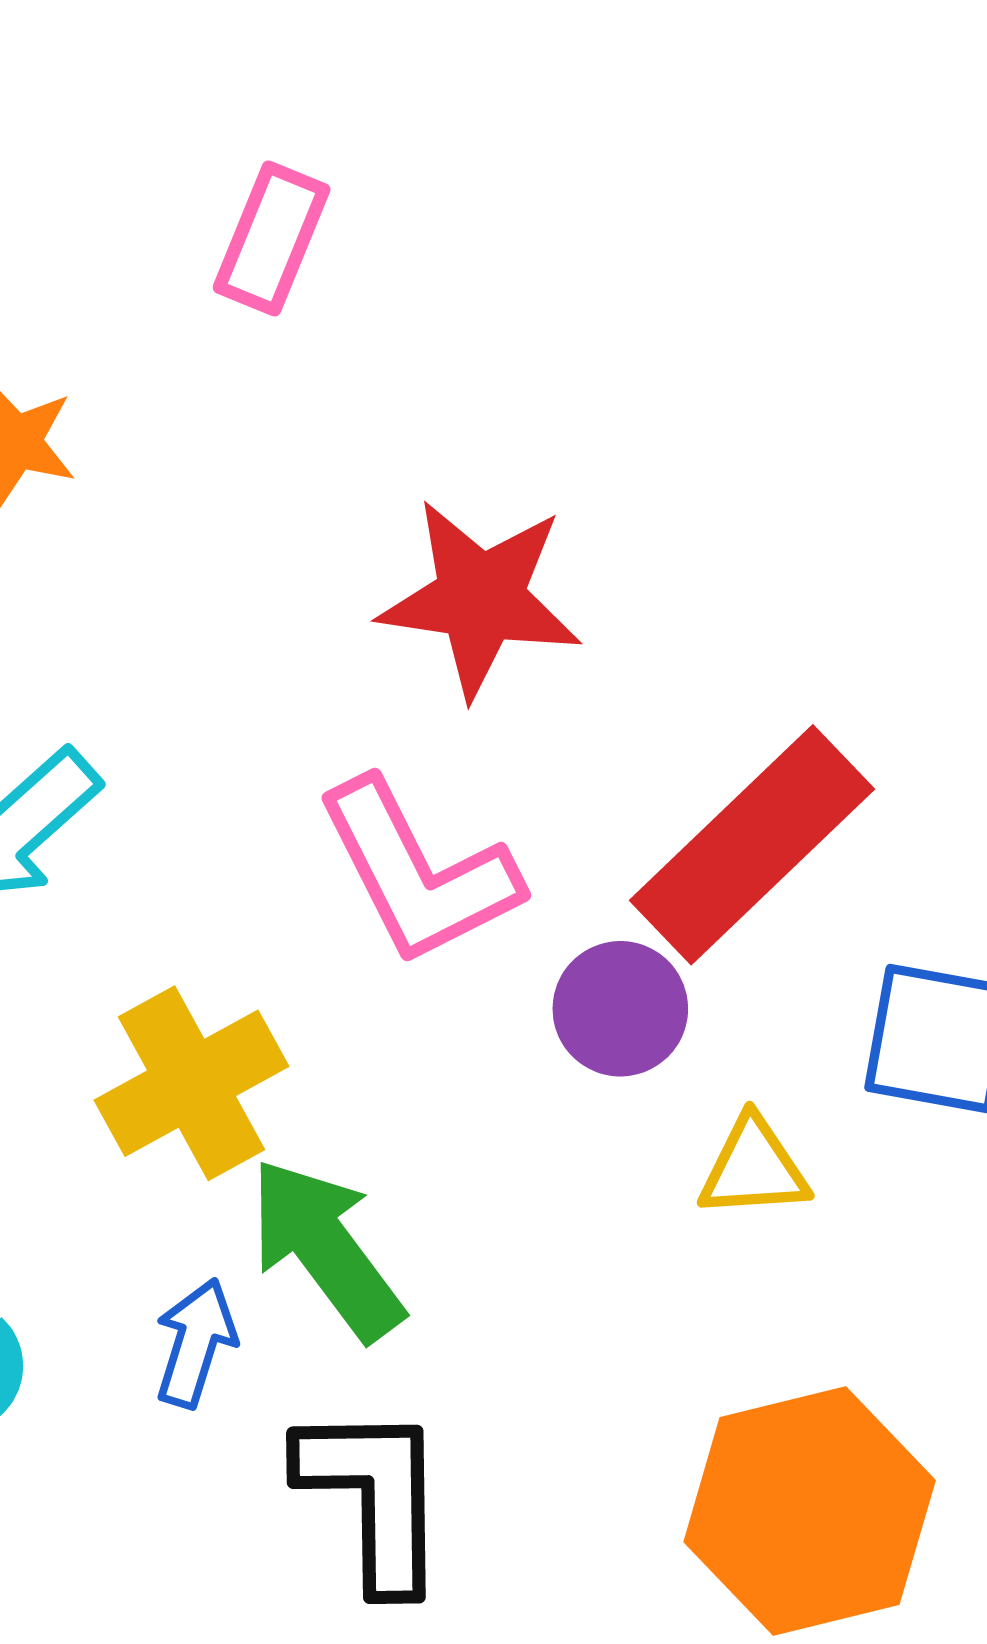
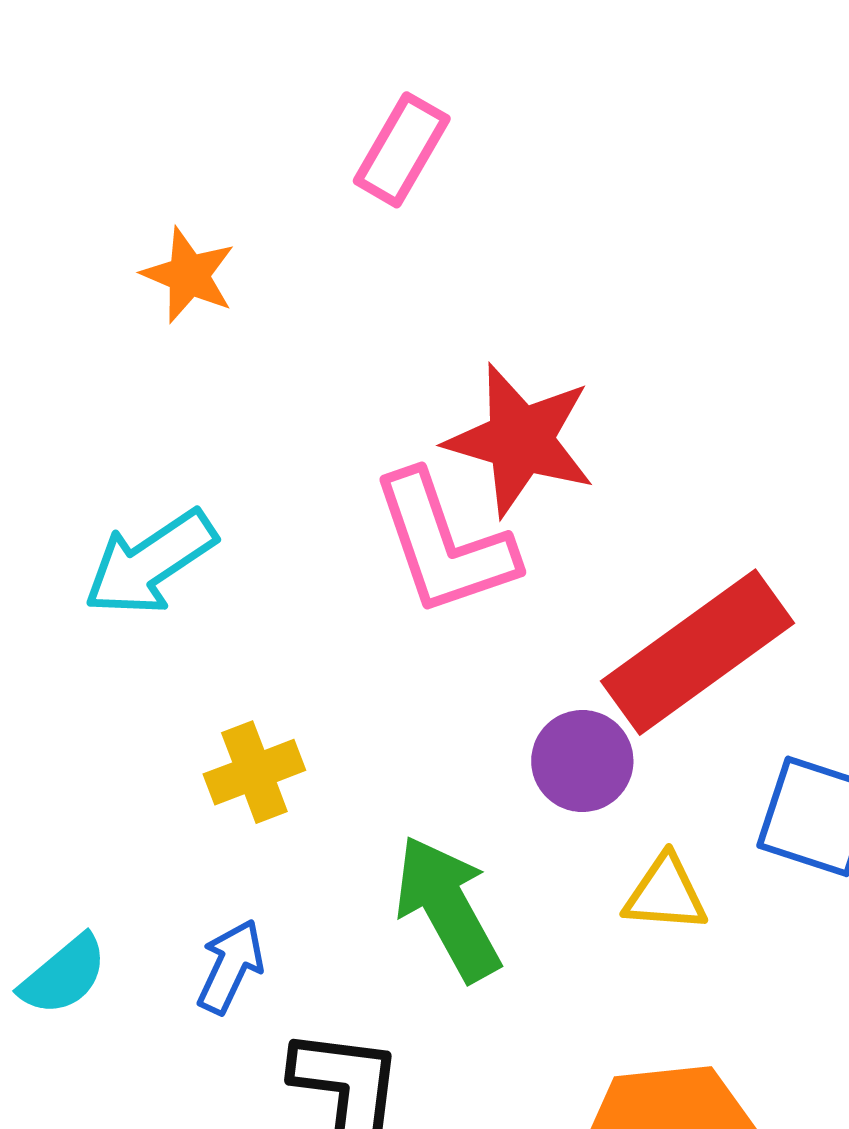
pink L-shape: (418, 872) -> (444, 544), moved
yellow cross: (192, 1083) -> (254, 772), size x0.7
green arrow: (326, 1249) -> (448, 908), moved

